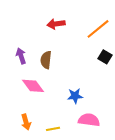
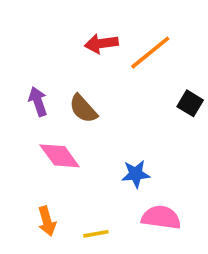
orange line: (98, 29) -> (150, 53), moved
brown semicircle: (46, 60) -> (83, 109), turned -48

